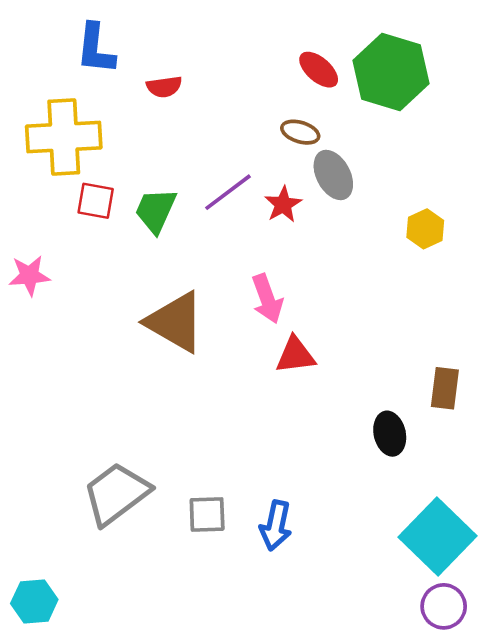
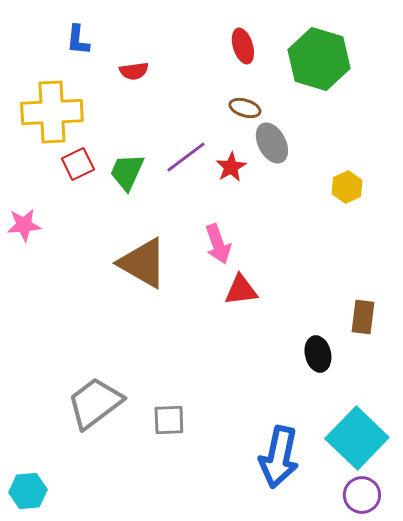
blue L-shape: (96, 49) -> (78, 40), size x0.7
red ellipse: (319, 70) -> (243, 46), moved, turned 32
red square: (96, 201) -> (78, 164), turned -36
blue arrow: (276, 525) -> (279, 457), moved, size x1.5

